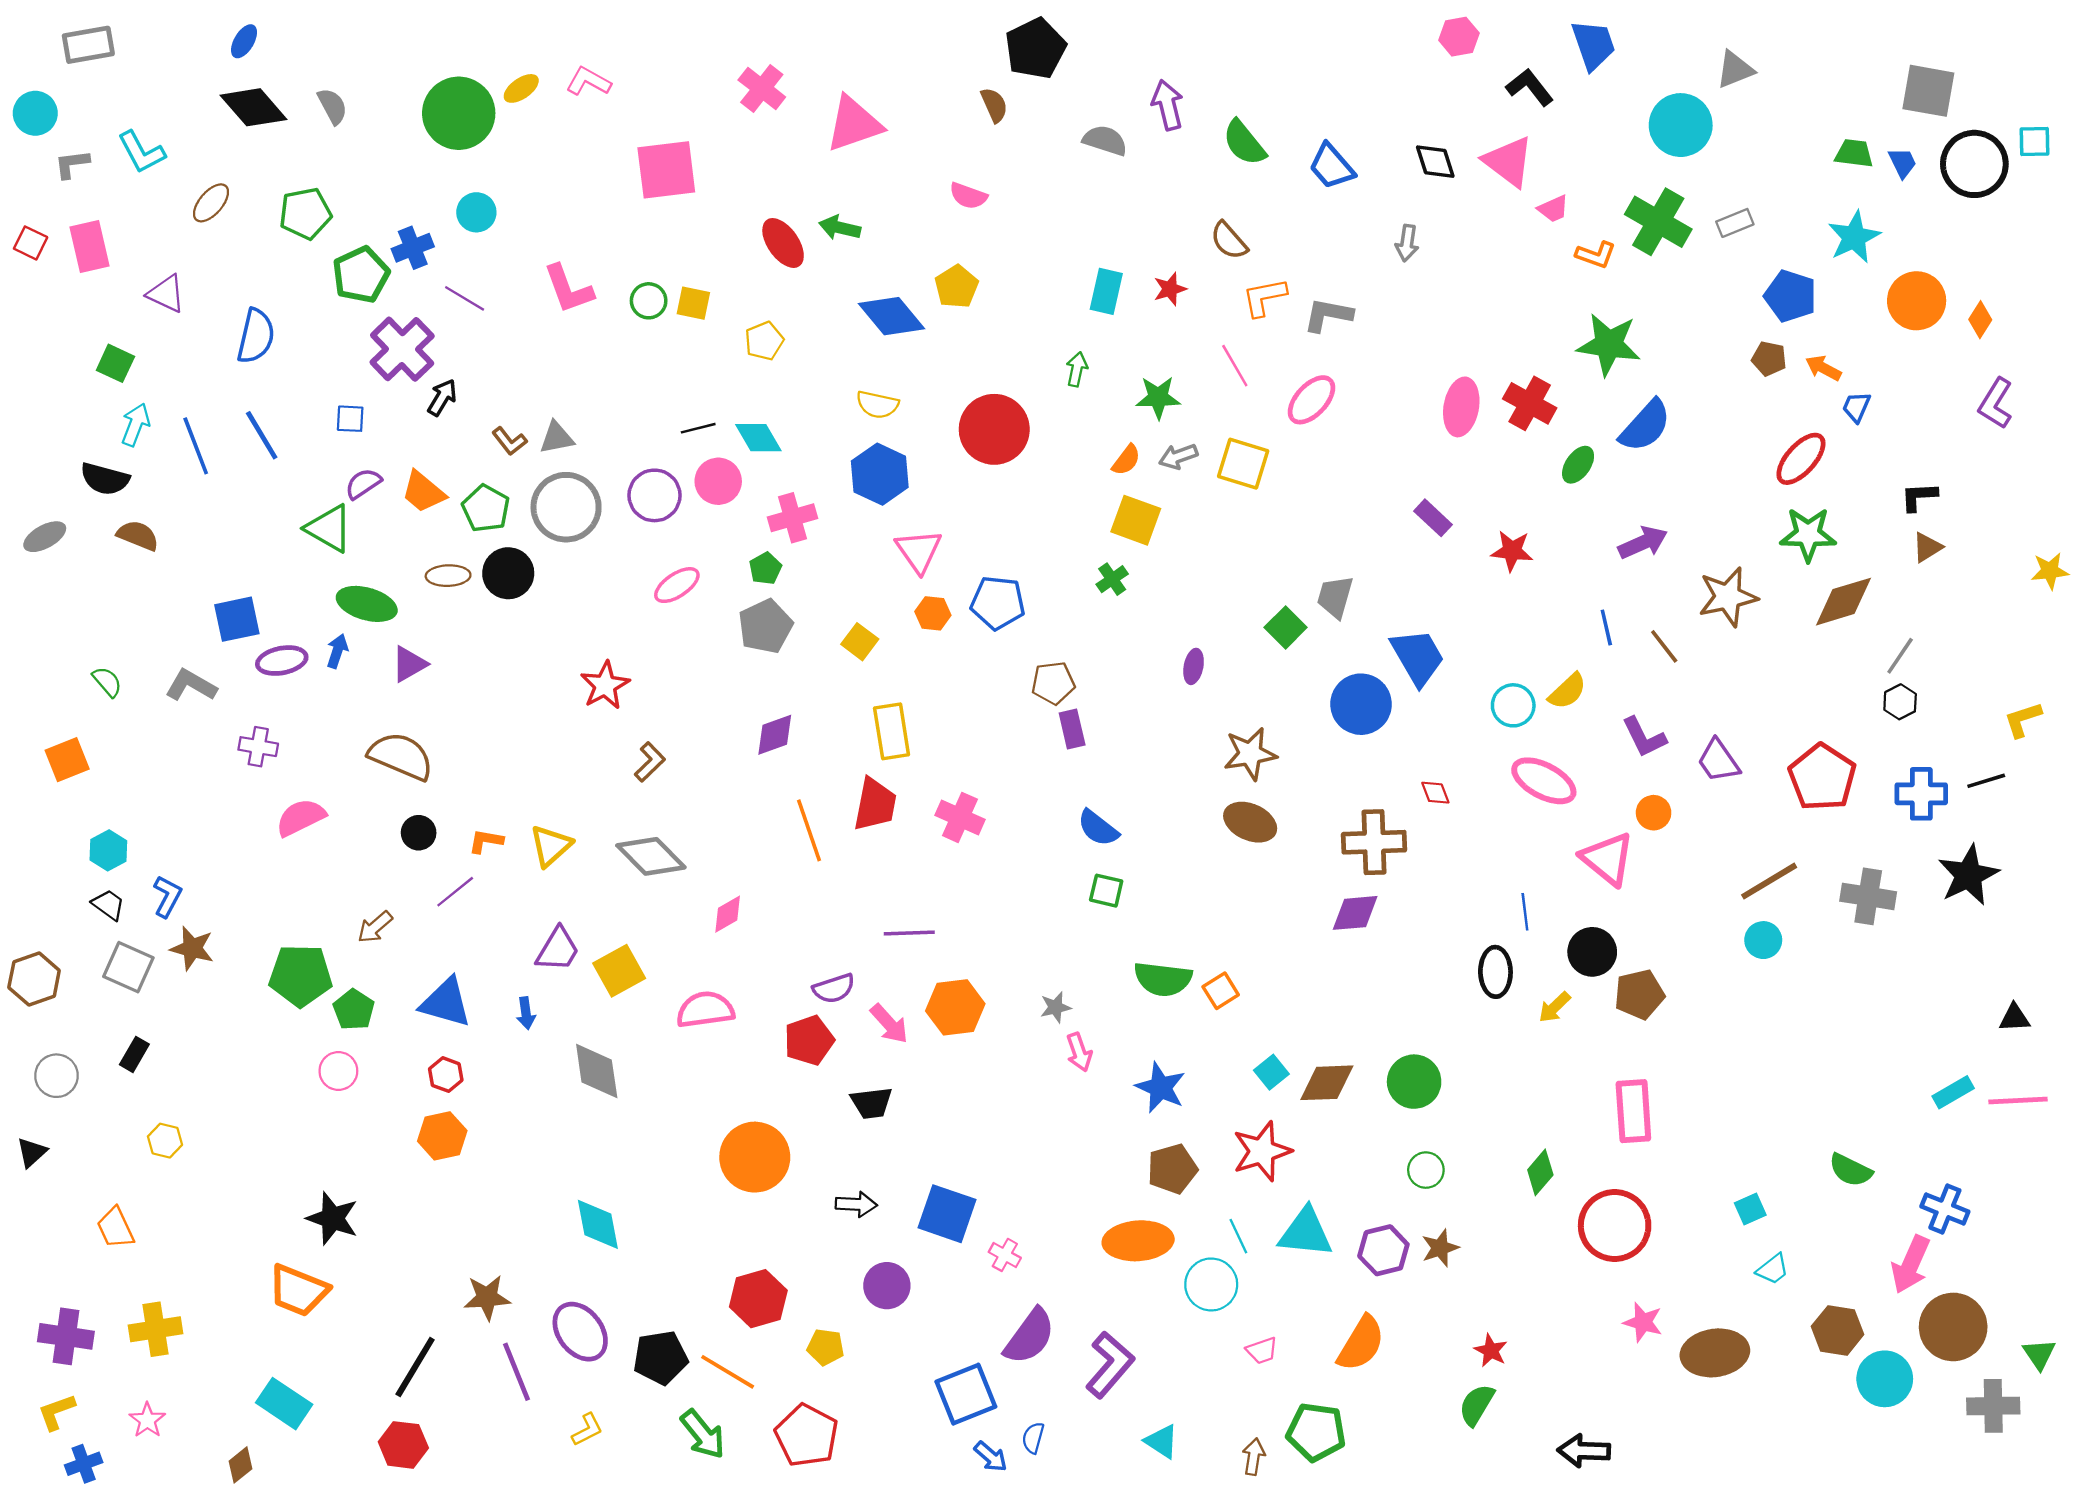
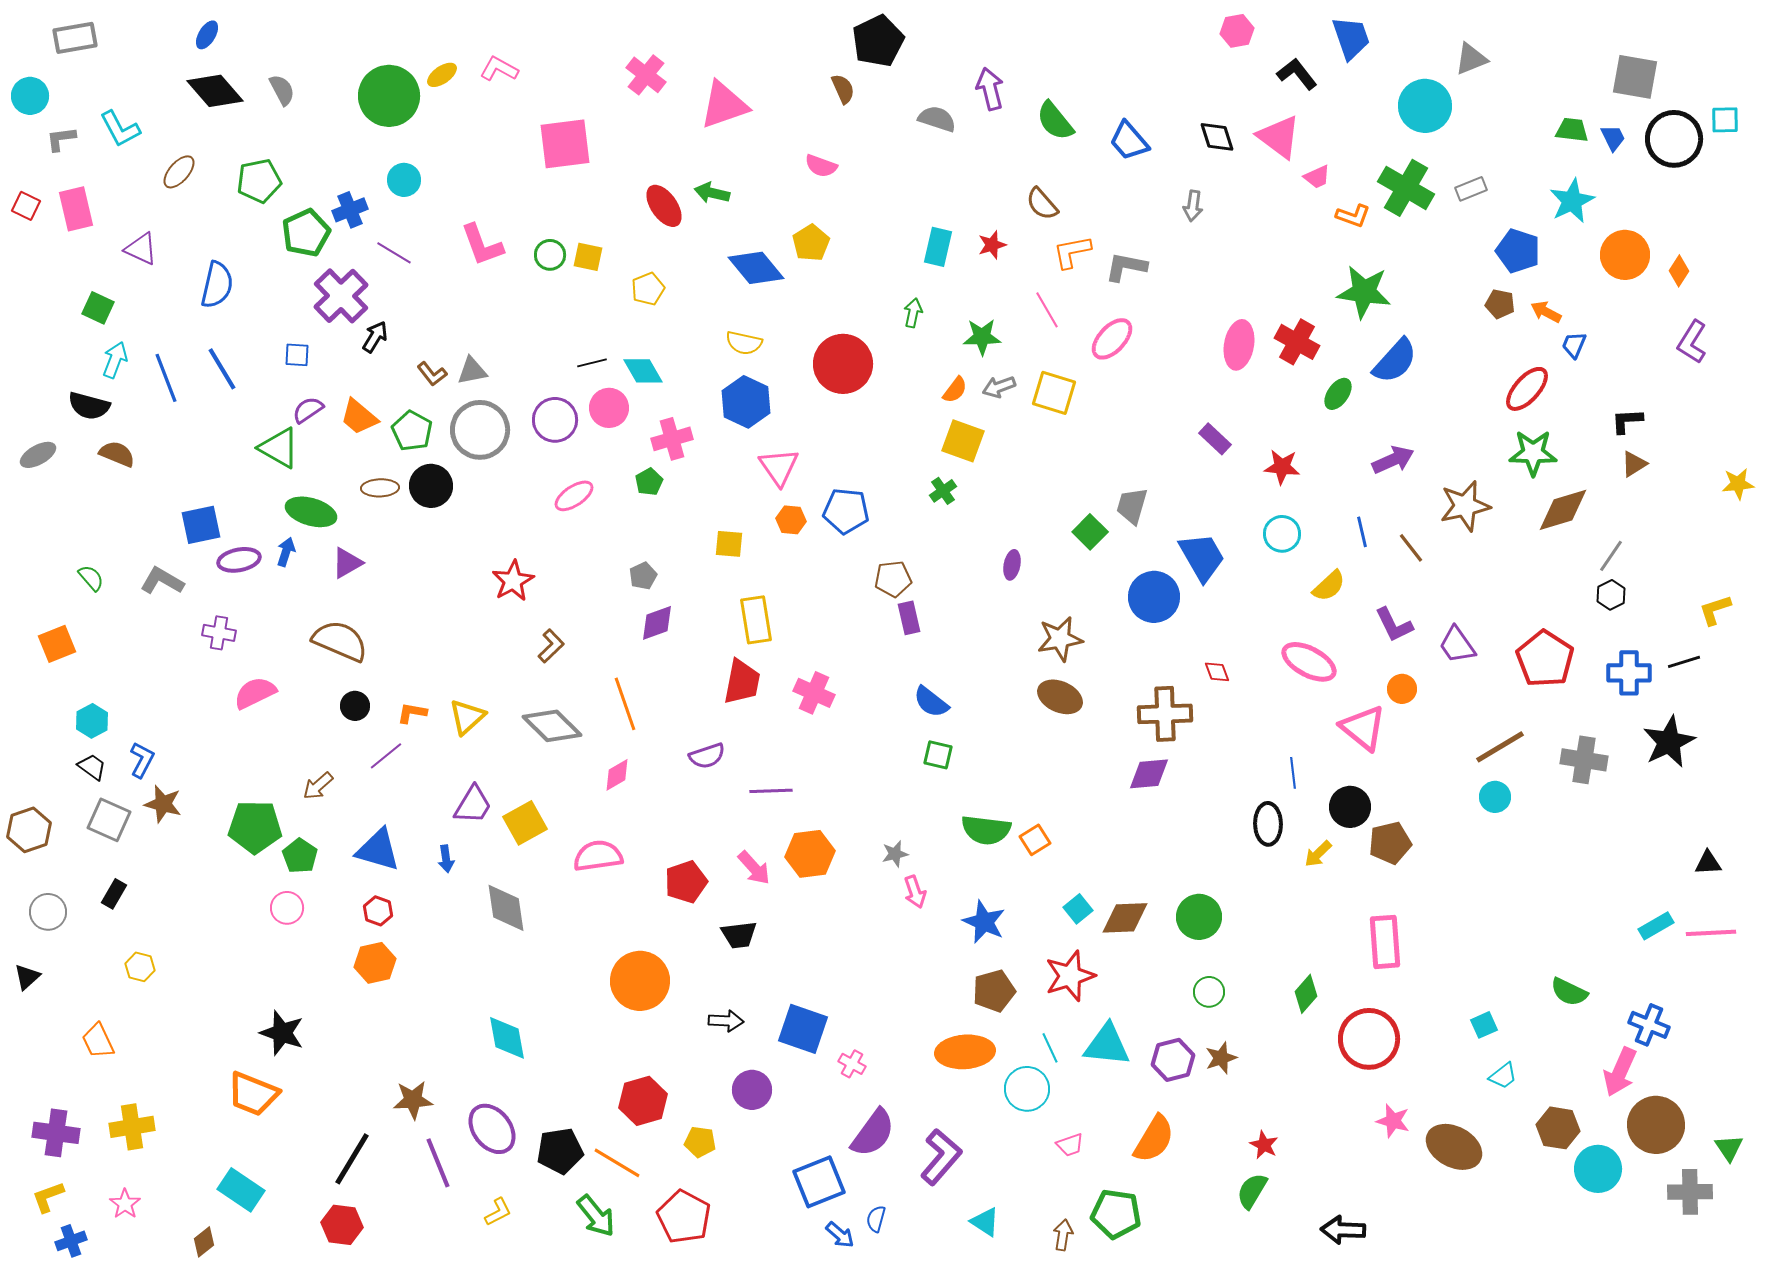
gray pentagon: (765, 626) -> (643, 576), moved, size x0.6
yellow square: (860, 642) -> (729, 544), turned -32
cyan circle: (1513, 705) -> (1282, 534), moved
orange line: (809, 830) -> (625, 704), moved
purple semicircle: (834, 988) -> (707, 756), moved
brown ellipse: (1715, 1353) -> (1454, 1147), turned 36

